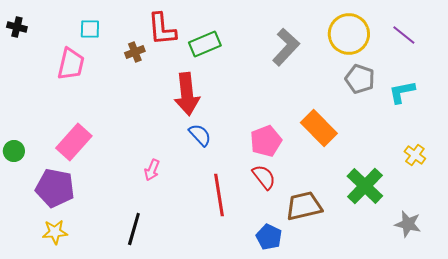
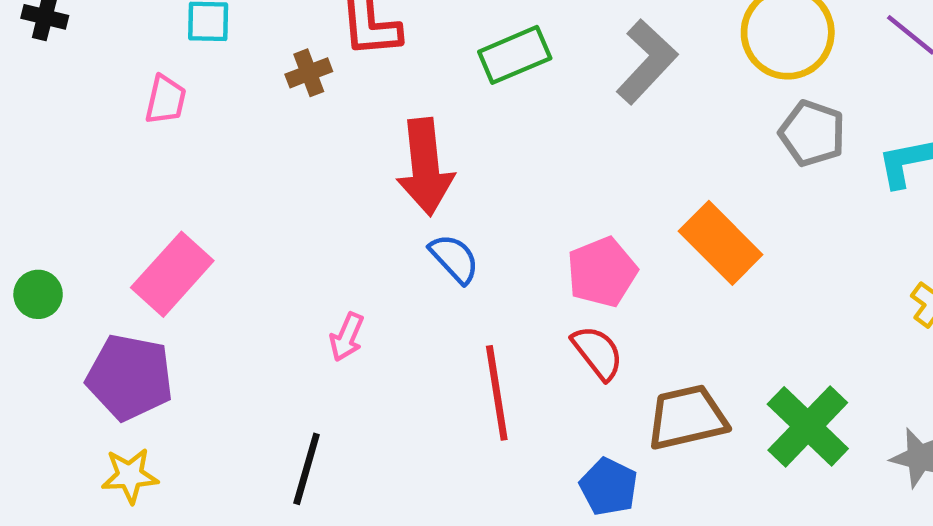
green rectangle: (205, 44) -> (515, 55), moved
pink trapezoid: (71, 64) -> (166, 100), size x0.7
green cross: (365, 186) -> (808, 426), moved

